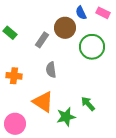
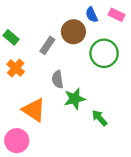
orange cross: (14, 76) -> (16, 68), moved, turned 35
orange triangle: (43, 102) -> (34, 110), moved
green star: (66, 117) -> (75, 99), moved

